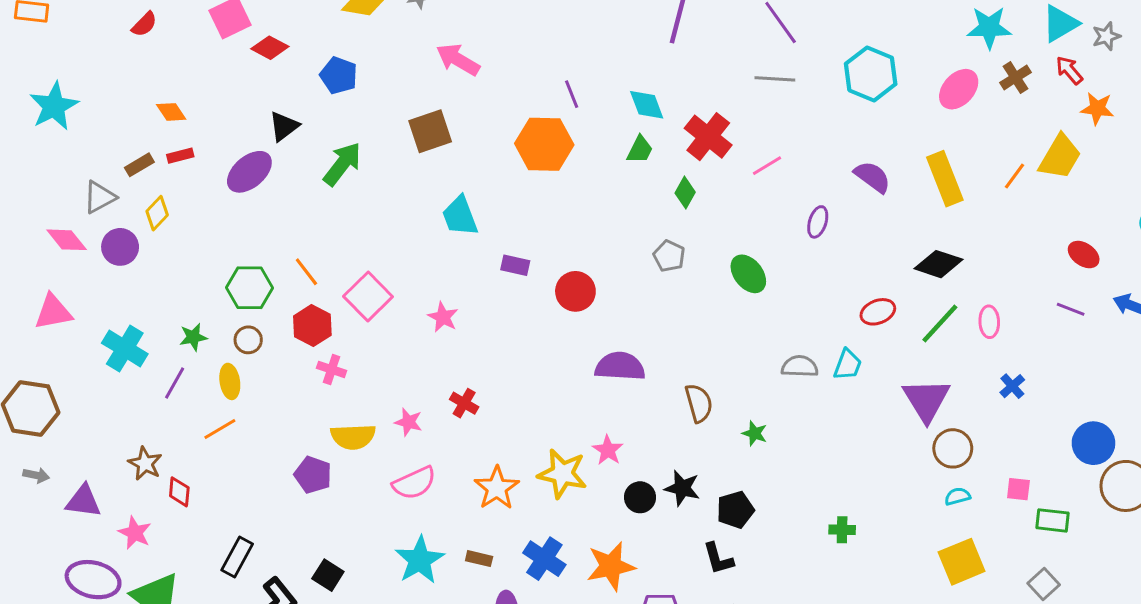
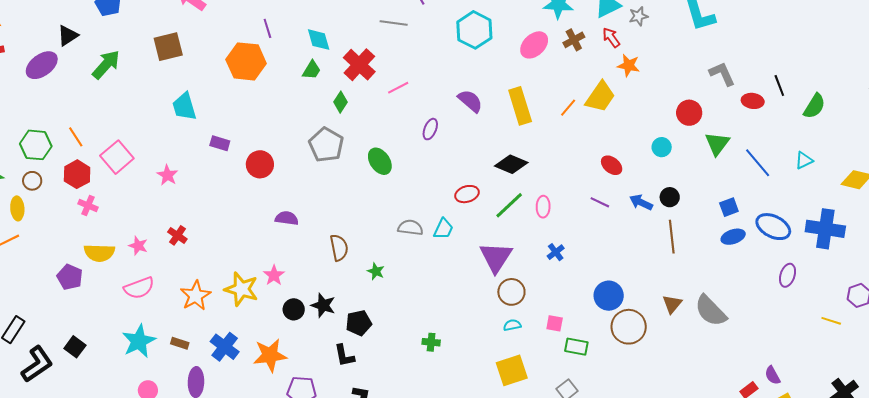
gray line: (775, 79) -> (394, 23), moved
gray pentagon: (669, 256) -> (326, 145), size x1.6
purple semicircle: (620, 366) -> (287, 218), size x0.7

